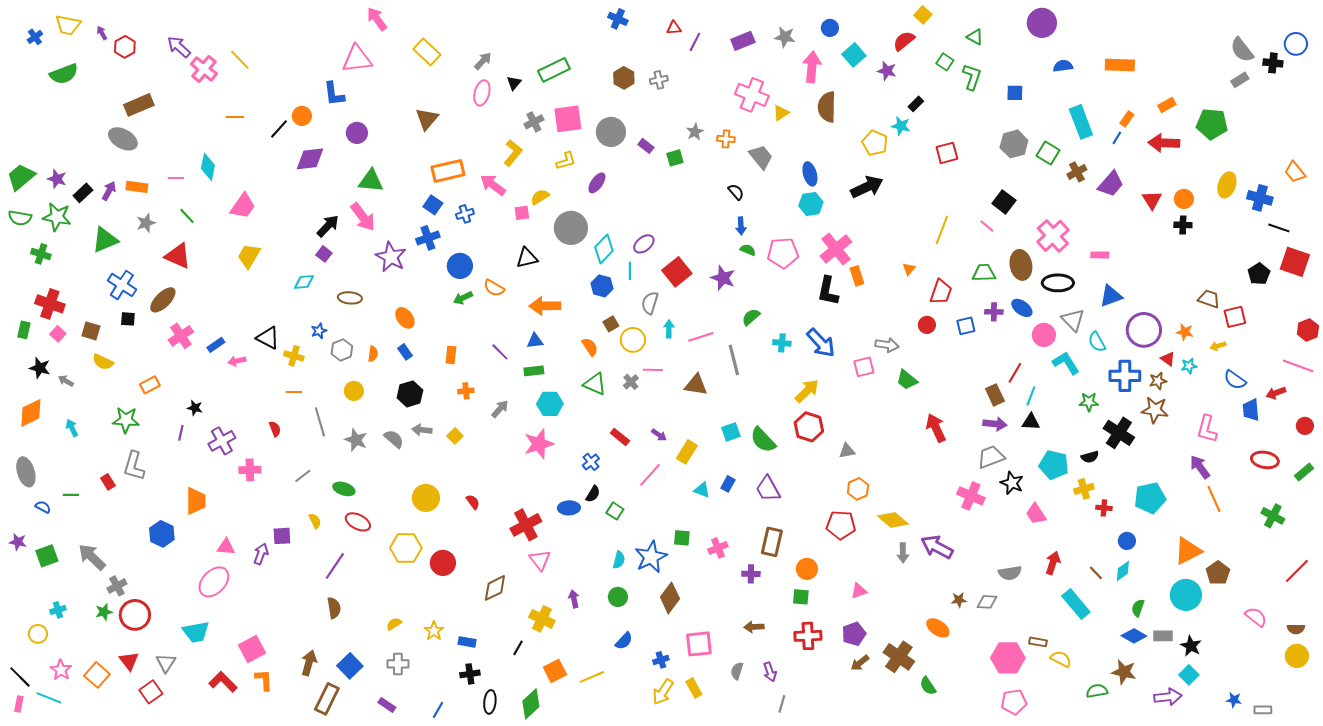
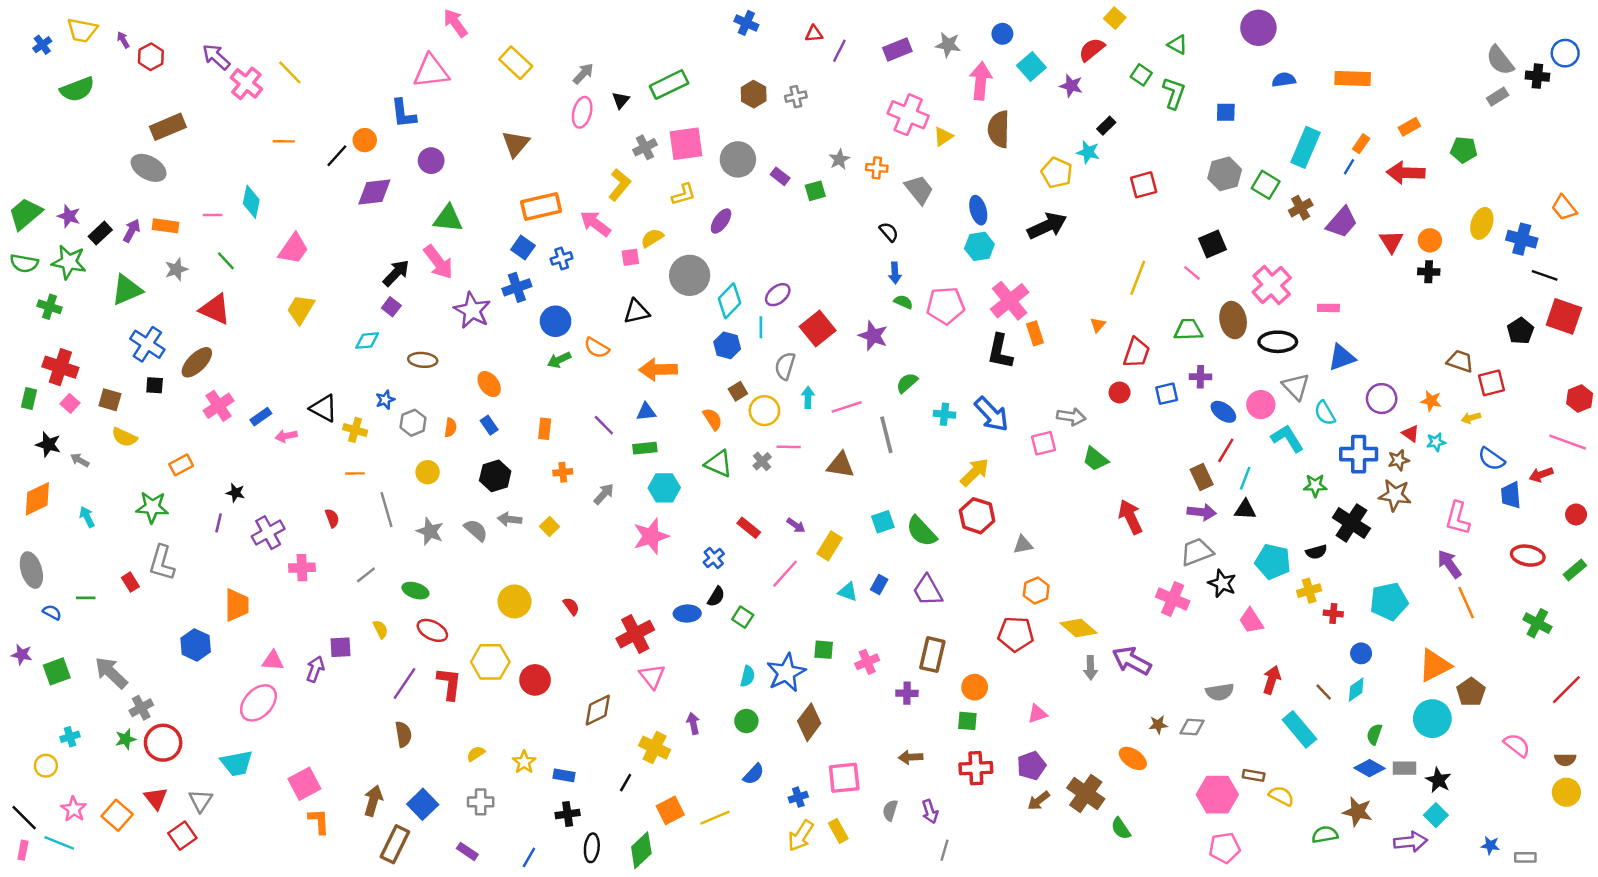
cyan rectangle: (1081, 122) -> (1306, 147), turned 44
green pentagon: (1212, 124) -> (1464, 150), size x0.7
black square: (1004, 202) -> (1213, 244), turned 30
blue ellipse: (1022, 308) -> (1223, 412), moved
purple circle: (1144, 330) -> (1382, 399), size x0.7
red L-shape: (223, 682) -> (449, 684), moved, turned 52

